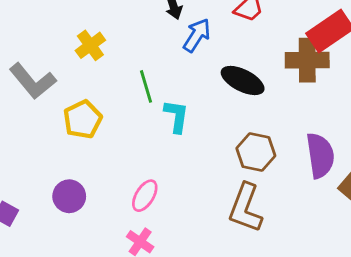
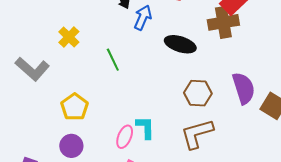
cyan L-shape: (176, 116) -> (145, 127), moved
yellow pentagon: (83, 119) -> (75, 107), moved
brown L-shape: (245, 208) -> (197, 134), turned 63

